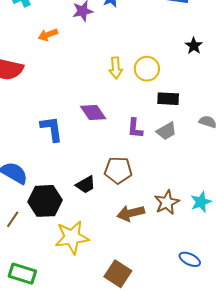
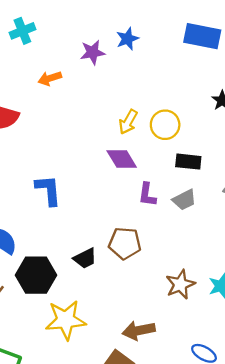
yellow arrow: (116, 68) -> (128, 122), turned 30
purple diamond: (93, 112) -> (122, 159), moved
brown arrow: (131, 213) -> (139, 331), moved

